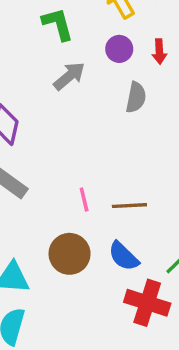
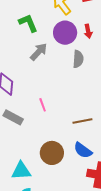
purple circle: (119, 49) -> (65, 33), size x1.5
pink line: (84, 200) -> (43, 105), moved

